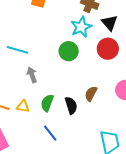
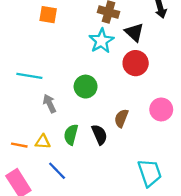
green circle: (69, 51) -> (86, 87), moved
blue line: (50, 133) -> (57, 171), moved

